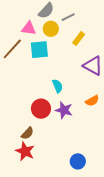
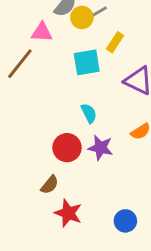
yellow circle: (51, 29) -> (82, 17), moved
cyan square: (39, 50) -> (87, 62), moved
red star: (25, 151) -> (68, 213), moved

